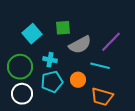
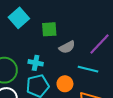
cyan square: (32, 34) -> (19, 18), moved
gray semicircle: (80, 45) -> (67, 47), size x0.7

